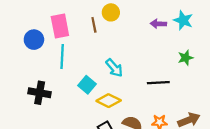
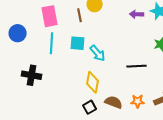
blue circle: (34, 40) -> (18, 33), moved
cyan square: (87, 85) -> (78, 43), moved, turned -35
yellow diamond: (109, 101) -> (93, 82), turned 75

